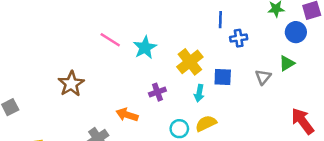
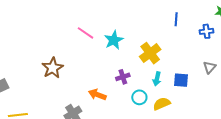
blue cross: (239, 38) -> (207, 31), moved
blue square: (223, 77) -> (181, 80), moved
cyan circle: (179, 129) -> (139, 97), moved

